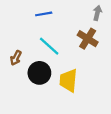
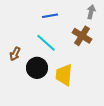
blue line: (44, 14) -> (50, 16), moved

